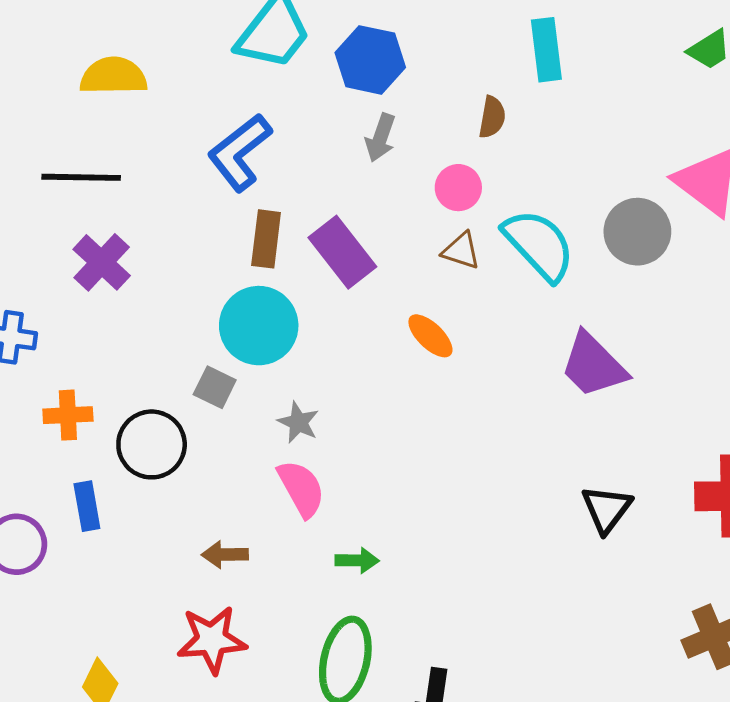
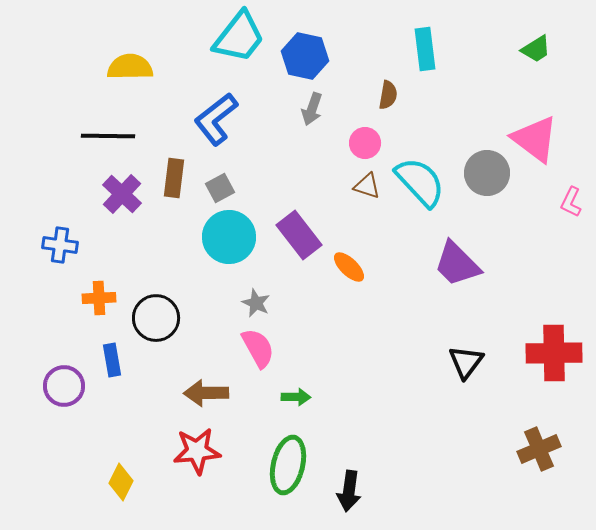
brown rectangle: (266, 239) -> (174, 178), moved
purple rectangle: (342, 252) -> (299, 235), moved
orange ellipse: (430, 336) -> (349, 267), moved
gray square: (215, 387) -> (220, 188), moved, turned 36
brown arrow: (225, 555) -> (206, 393), size x1.4

